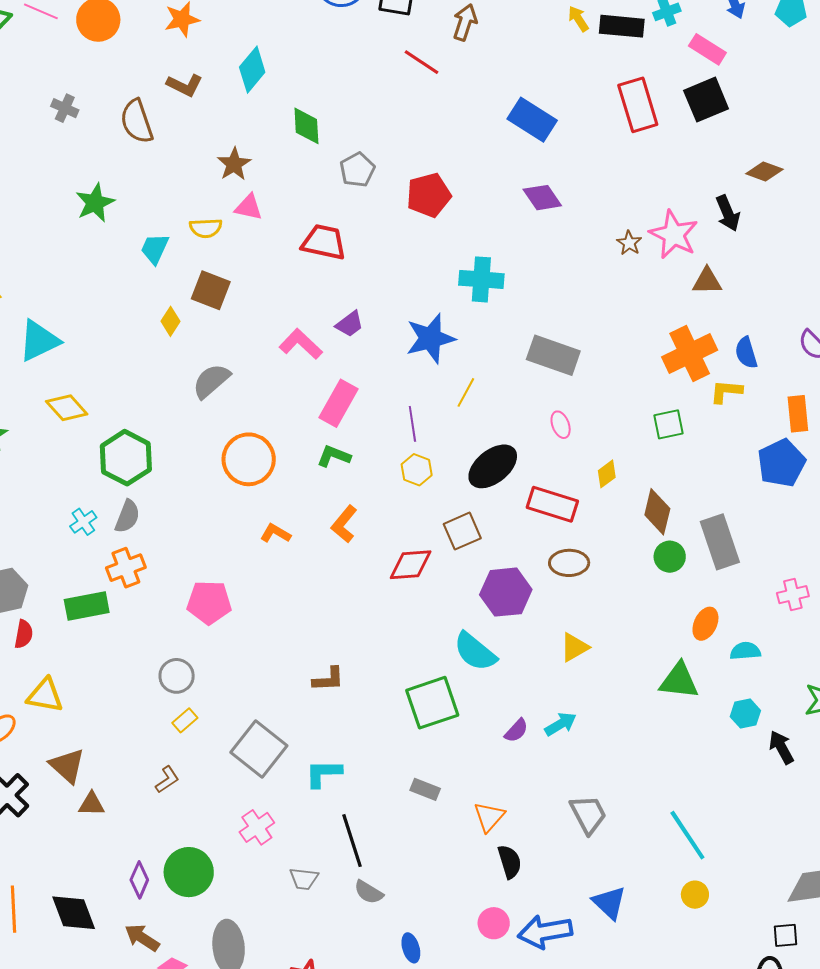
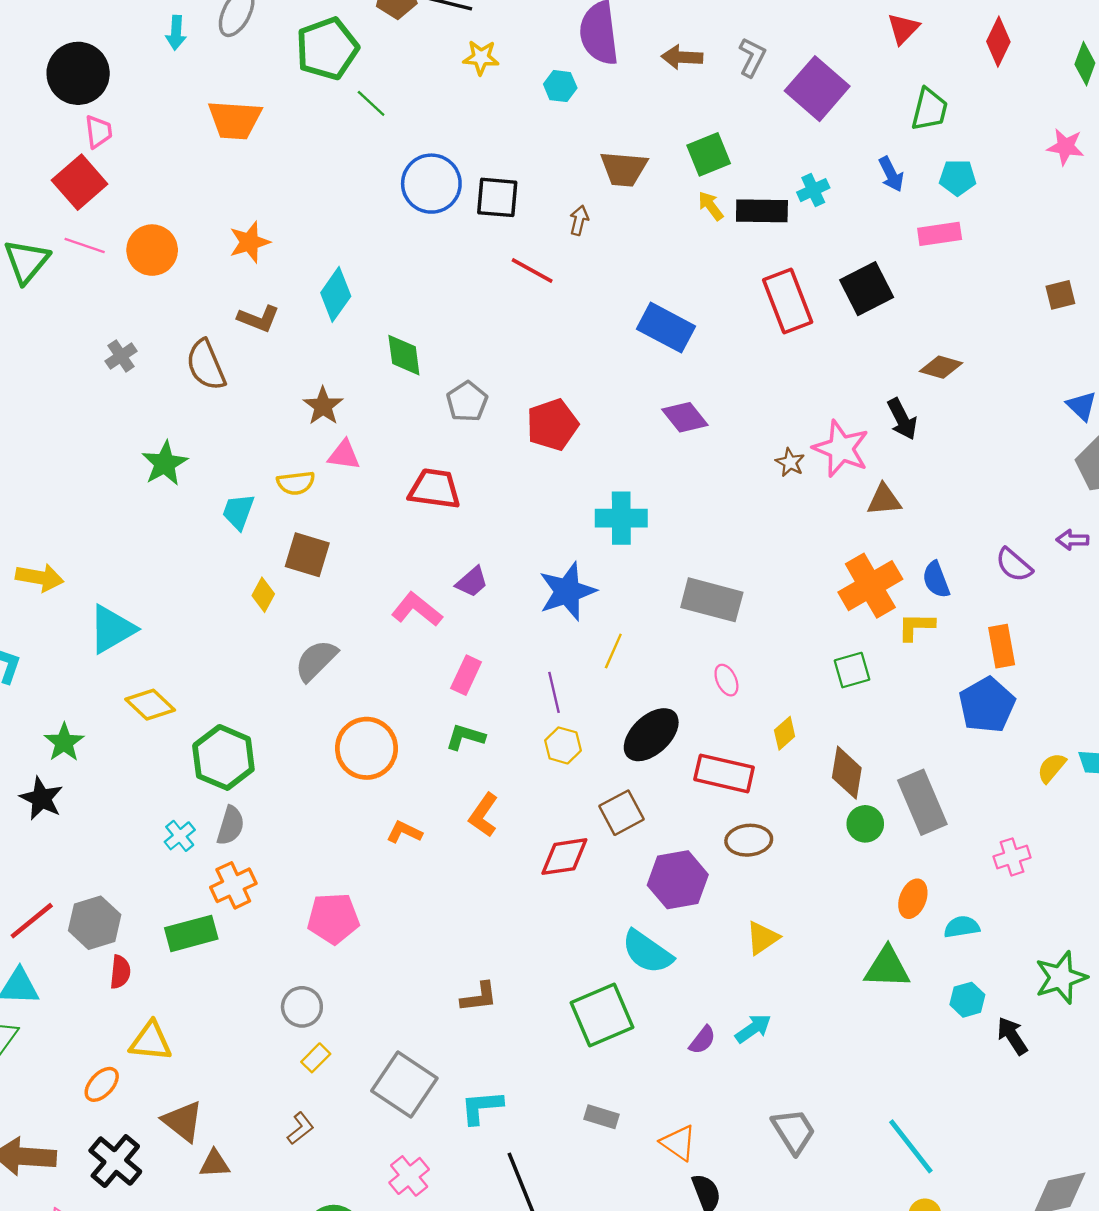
brown arrow: (465, 22) -> (579, 220), size x0.7
pink rectangle: (707, 49) -> (940, 234), moved, turned -36
gray cross: (65, 108) -> (121, 356), turned 36
pink rectangle: (338, 403) -> (466, 675), size x0.7
orange triangle: (489, 817) -> (678, 1143), turned -32

